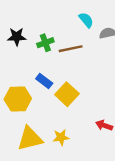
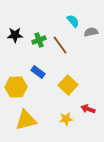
brown line: (71, 49) -> (60, 45), turned 66
yellow square: (67, 94) -> (68, 85), moved
yellow star: (61, 137) -> (66, 119), moved

